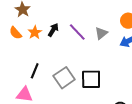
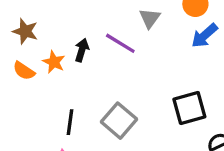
gray triangle: (101, 33) -> (150, 18), moved
black square: (91, 79) -> (189, 108), moved

